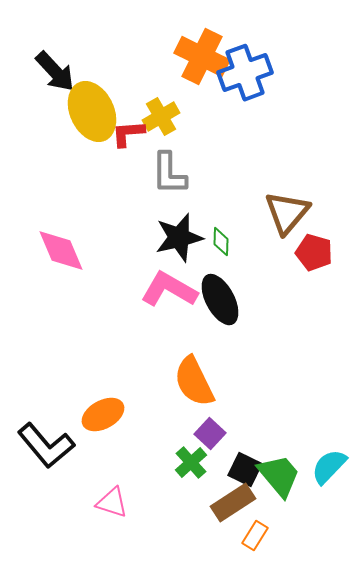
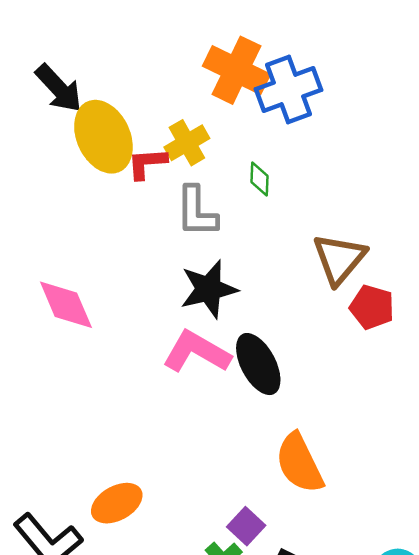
green diamond: (221, 242) -> (259, 179), moved
orange semicircle: (194, 382) -> (299, 463), moved

